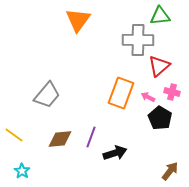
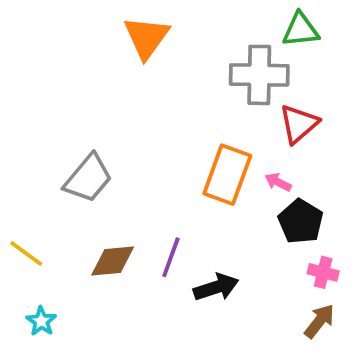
pink cross: (172, 92) -> (323, 272), moved

